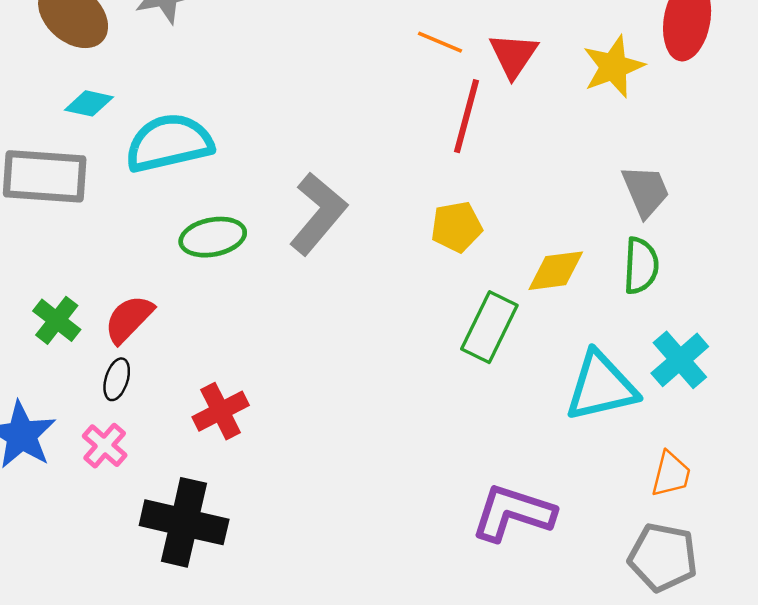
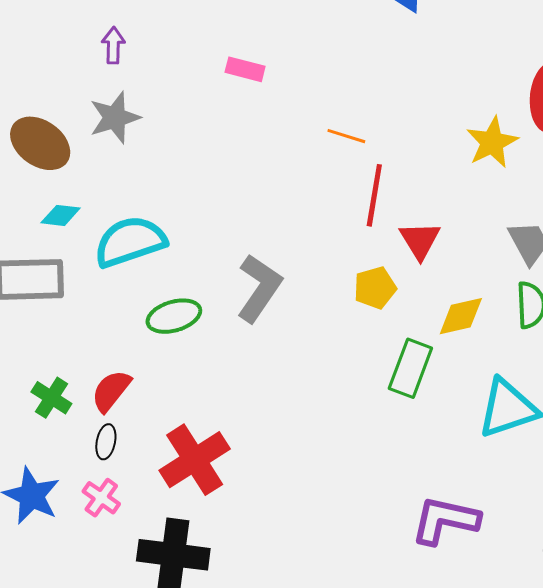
red triangle: (514, 55) -> (420, 240), moved
red cross: (221, 411) -> (195, 460), size x1.5

